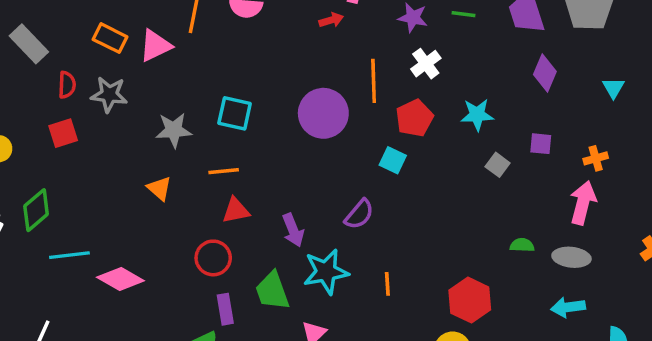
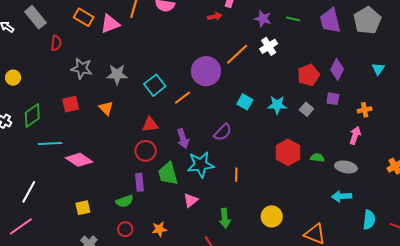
purple diamond: (545, 73) -> (337, 69), moved
orange line: (374, 81) -> (237, 54), turned 45
gray star: (109, 94) -> (82, 68), moved
cyan square: (235, 113) -> (155, 85), moved, turned 35
cyan star: (477, 115) -> (277, 105), moved
red pentagon: (414, 118) -> (308, 75), moved
red square: (63, 133) -> (71, 104), moved
orange line: (224, 171) -> (183, 98), moved, turned -36
pink arrow: (583, 203) -> (355, 135), size x0.7
red circle: (213, 258) -> (146, 151), moved
red hexagon: (470, 300) -> (288, 152), moved

